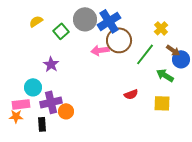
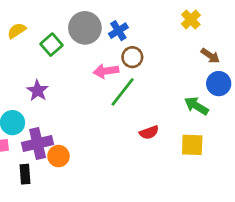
blue cross: (109, 21) -> (118, 31), size x0.6
yellow cross: (161, 28) -> (191, 20), moved
brown circle: (119, 40) -> (132, 57), size x0.6
brown arrow: (173, 50) -> (210, 56), moved
green line: (145, 54) -> (123, 92), moved

